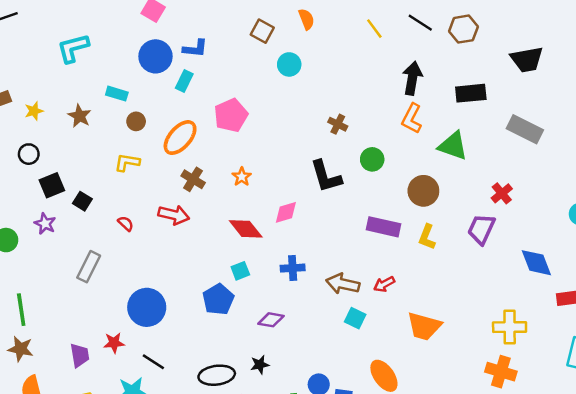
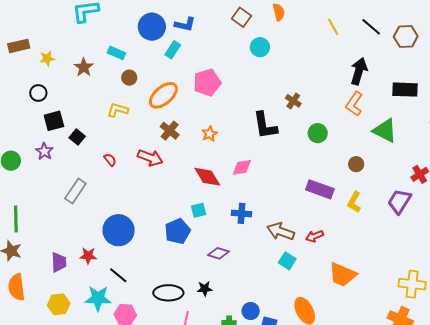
black L-shape: (326, 176) -> (265, 126), moved
brown circle: (423, 191) -> (356, 164), size x0.6

